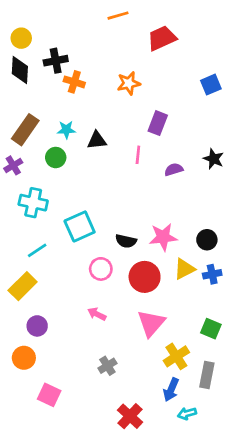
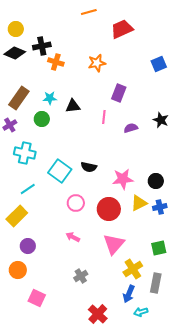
black diamond: (20, 70) -> (15, 53), turned -70
cyan square: (80, 226) -> (60, 171), turned -30
black semicircle: (126, 241) -> (89, 167), moved
green square: (211, 329) -> (159, 248), turned -35

